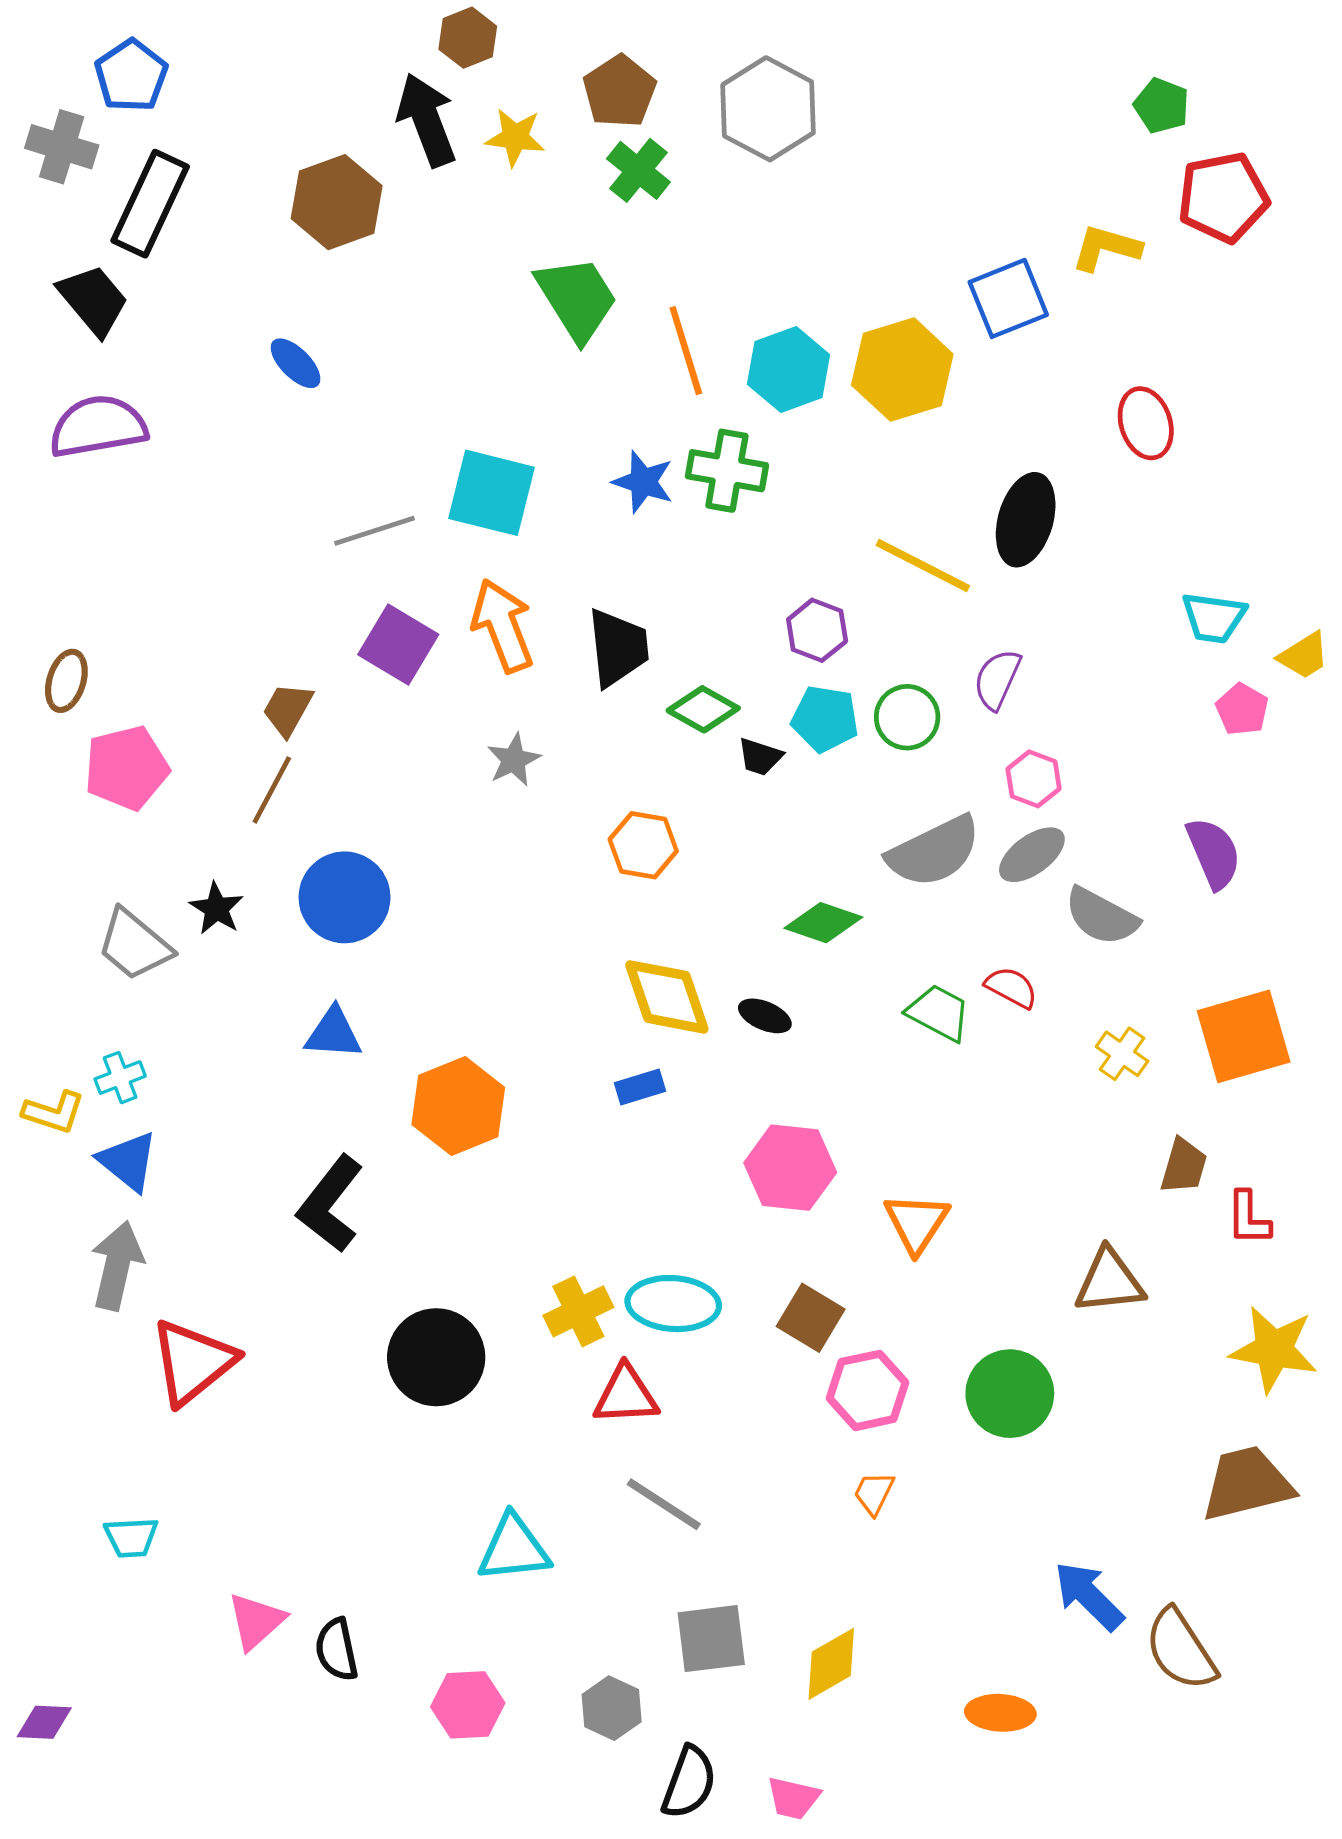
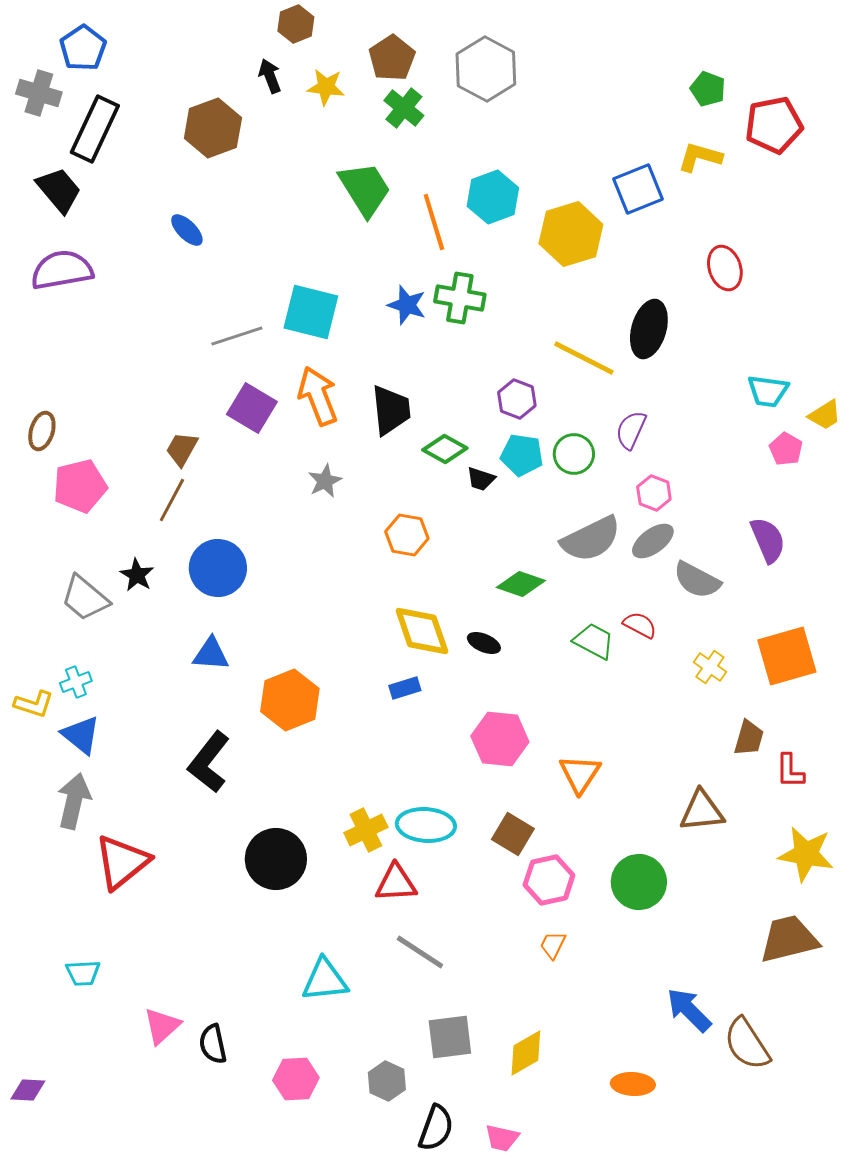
green pentagon: (1162, 106) -> (708, 89), moved
black arrow: (427, 120) -> (270, 76), size x0.6
cyan hexagon: (789, 370) -> (493, 197), moved

